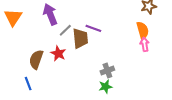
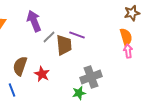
red star: (58, 53) -> (42, 74), moved
gray cross: (107, 71) -> (91, 77), size x1.5
green star: (105, 87) -> (79, 93), moved

